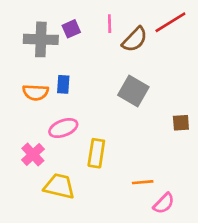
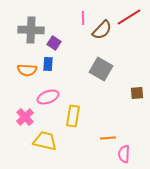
purple square: (71, 29) -> (54, 43), moved, turned -32
pink semicircle: (164, 203) -> (124, 154), turned 138

